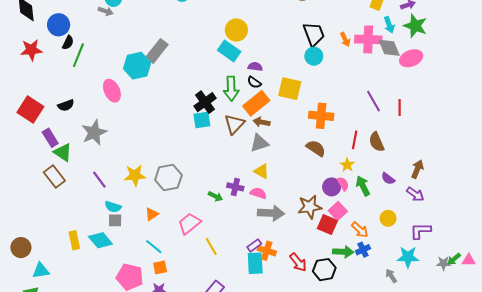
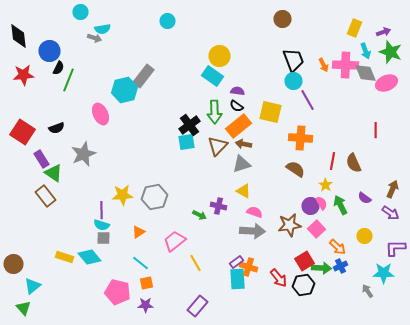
purple line: (373, 101) -> (308, 100), moved
purple line: (99, 180) -> (102, 210), moved, turned 36
pink semicircle: (258, 193) -> (254, 212), moved
red square: (327, 225) -> (304, 261), moved, turned 36
yellow rectangle: (74, 240) -> (64, 257), turned -60
cyan triangle: (41, 271) -> (32, 286), turned -30

